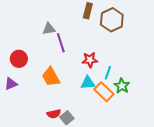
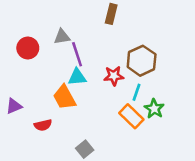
brown hexagon: (112, 20) -> (142, 61), moved
red circle: (19, 59) -> (28, 48), moved
cyan triangle: (88, 83) -> (77, 77), moved
red semicircle: (54, 114) -> (43, 125), moved

